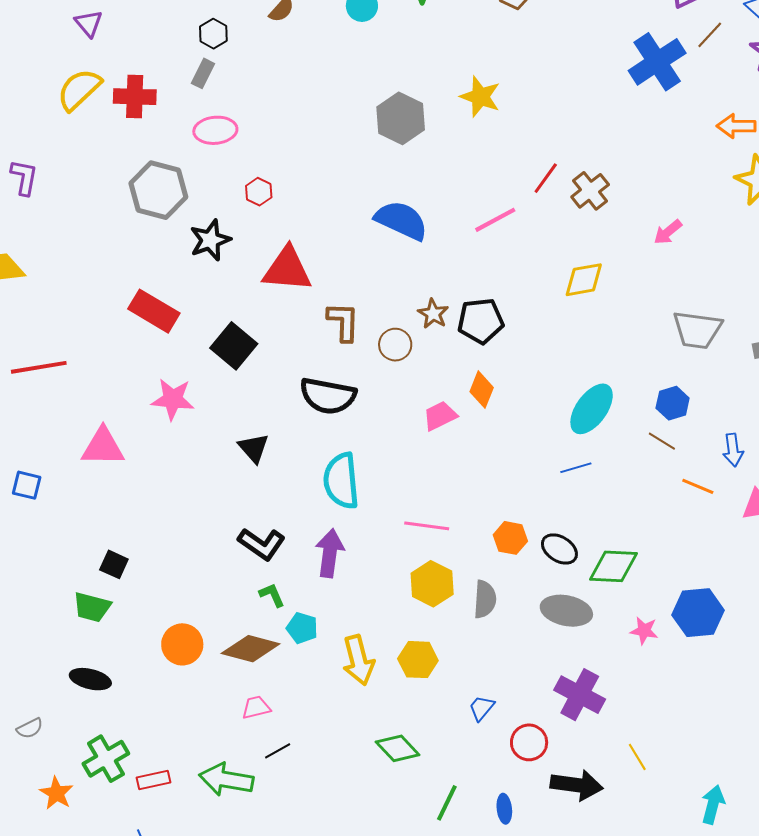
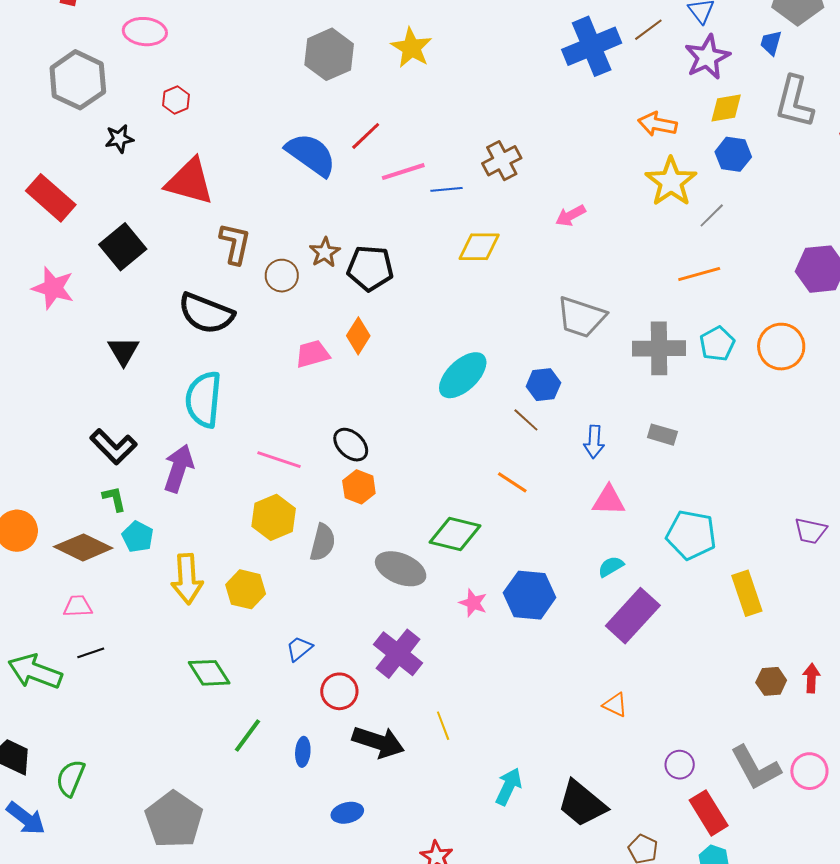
red line: (546, 178) -> (366, 136), moved
black star: (210, 240) -> (119, 139), size x0.7
blue line: (576, 468) -> (447, 189), moved
orange line: (698, 486) -> (512, 482), moved
black ellipse: (559, 549) -> (351, 445), moved

